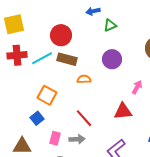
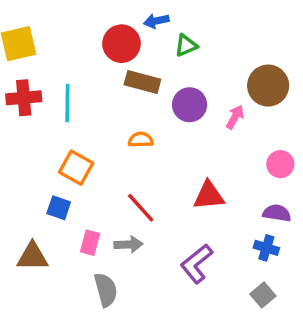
red circle: (61, 35) -> (121, 44), moved
cyan line: (42, 58) -> (67, 103), turned -60
brown rectangle: (67, 59) -> (142, 82), moved
pink arrow: (137, 87) -> (235, 117), moved
blue square: (37, 118) -> (59, 208), turned -32

